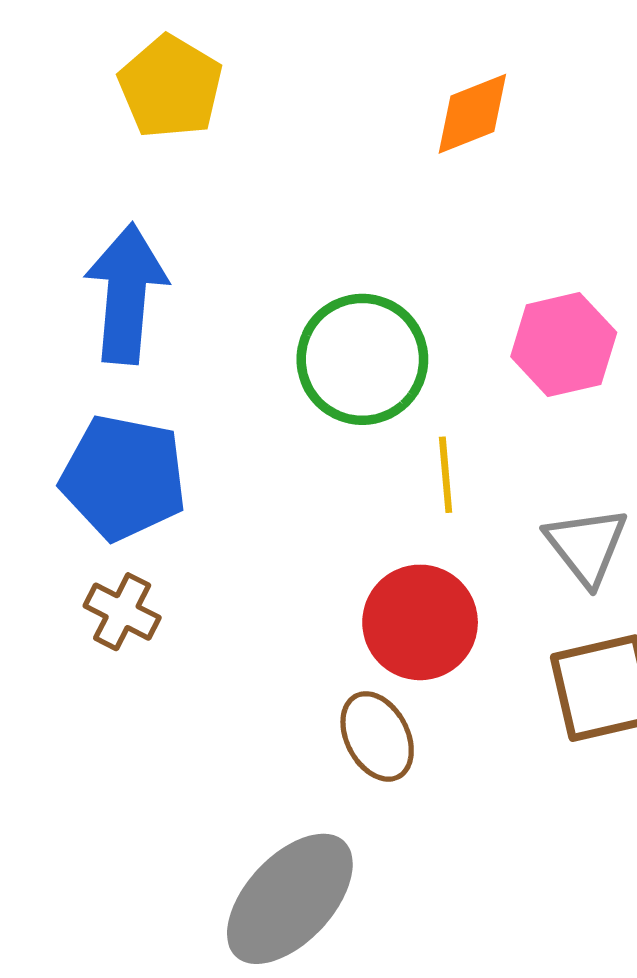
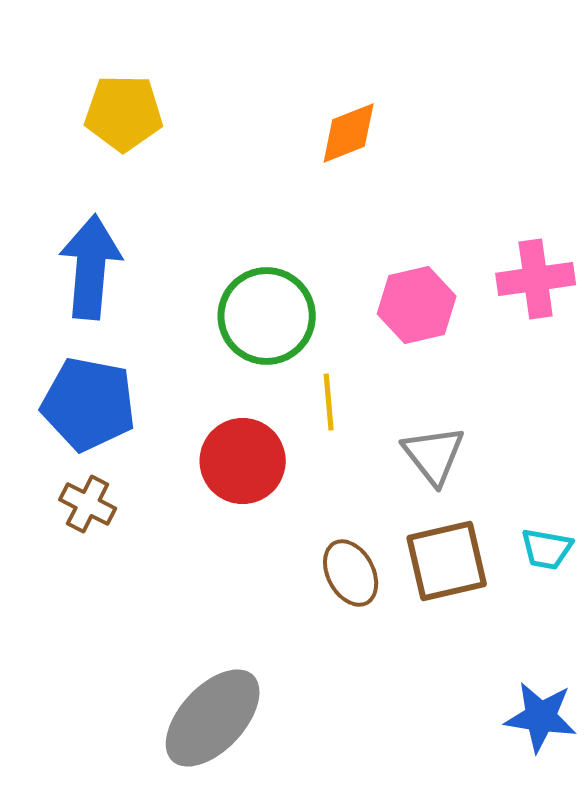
yellow pentagon: (170, 87) -> (124, 113), turned -30
red circle: (420, 622) -> (243, 461), moved
brown ellipse: (377, 736) -> (351, 573), moved

